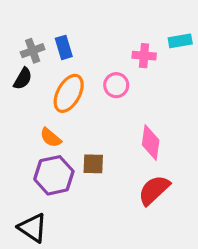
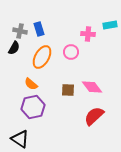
gray cross: (33, 51) -> (20, 31), turned 32
pink diamond: (151, 143) -> (92, 87), turned -45
brown square: (93, 164) -> (68, 90), moved

